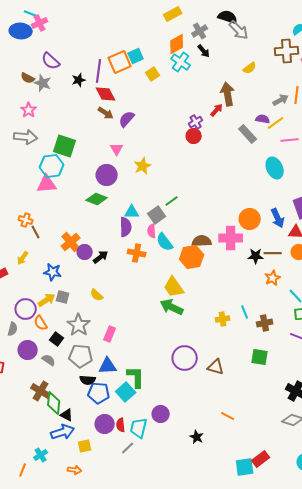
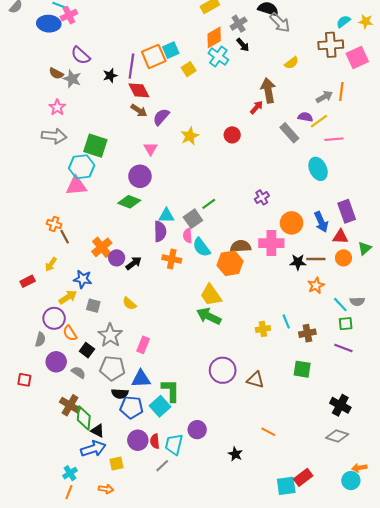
purple cross: (196, 122) -> (262, 197), moved
yellow star: (143, 166) -> (190, 136), moved
yellow arrow: (47, 300) -> (68, 297), moved
orange line: (23, 470) -> (69, 492), moved

